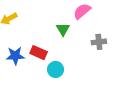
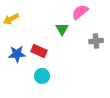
cyan circle: (55, 69) -> (42, 76), moved

